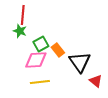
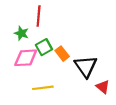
red line: (23, 15) -> (39, 16), moved
pink diamond: (36, 60) -> (26, 58), moved

